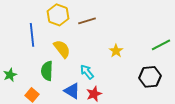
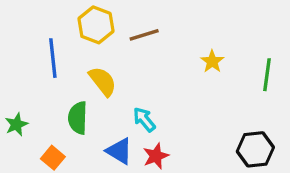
green line: (161, 45) -> (267, 75), turned -54
yellow star: (116, 51) -> (212, 61), moved
black hexagon: (150, 77) -> (255, 149), moved

